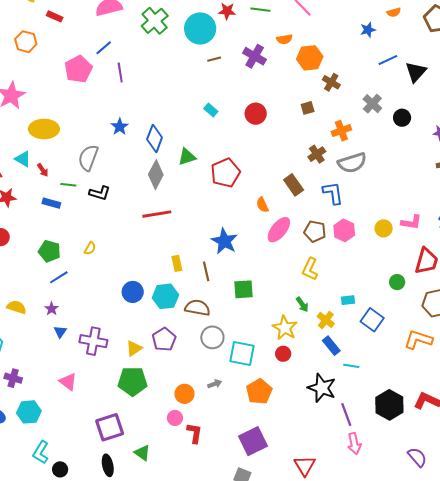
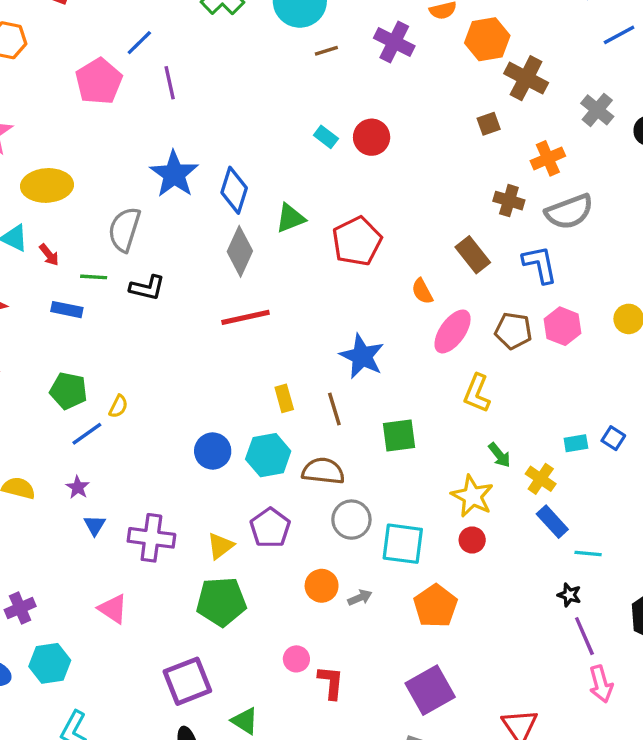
brown cross: (331, 82) -> (526, 78), size x1.4
red circle: (256, 114) -> (372, 137), moved
blue star: (120, 127) -> (174, 174), size x1.6
brown cross: (317, 154) -> (509, 201), turned -36
yellow semicircle: (90, 248) -> (118, 406), moved
yellow L-shape: (310, 269) -> (477, 393), moved
blue square: (372, 320) -> (613, 438), moved, size x0.6
purple cross: (13, 378) -> (20, 608), turned -36
black star: (322, 388) -> (569, 595), moved, size x0.5
orange circle: (184, 394) -> (322, 586), moved

